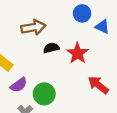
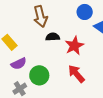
brown arrow: (33, 27) -> (40, 16), turned 75
red arrow: (98, 85) -> (76, 74), moved

